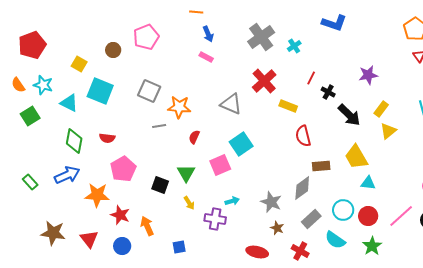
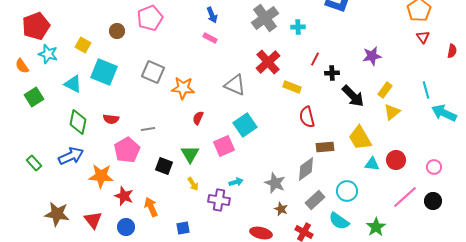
cyan cross: (294, 46) -> (298, 27), turned 32
cyan star: (43, 85) -> (48, 54), moved
black cross: (328, 92) -> (332, 73), turned -32
gray line: (159, 126) -> (148, 129), moved
red circle: (368, 216) -> (396, 160), moved

